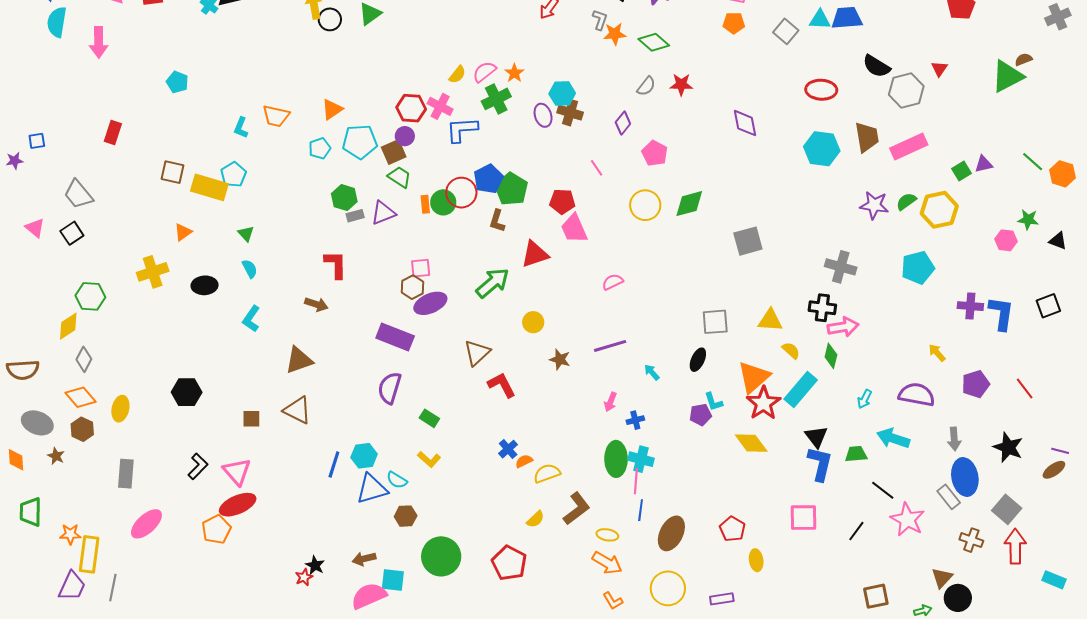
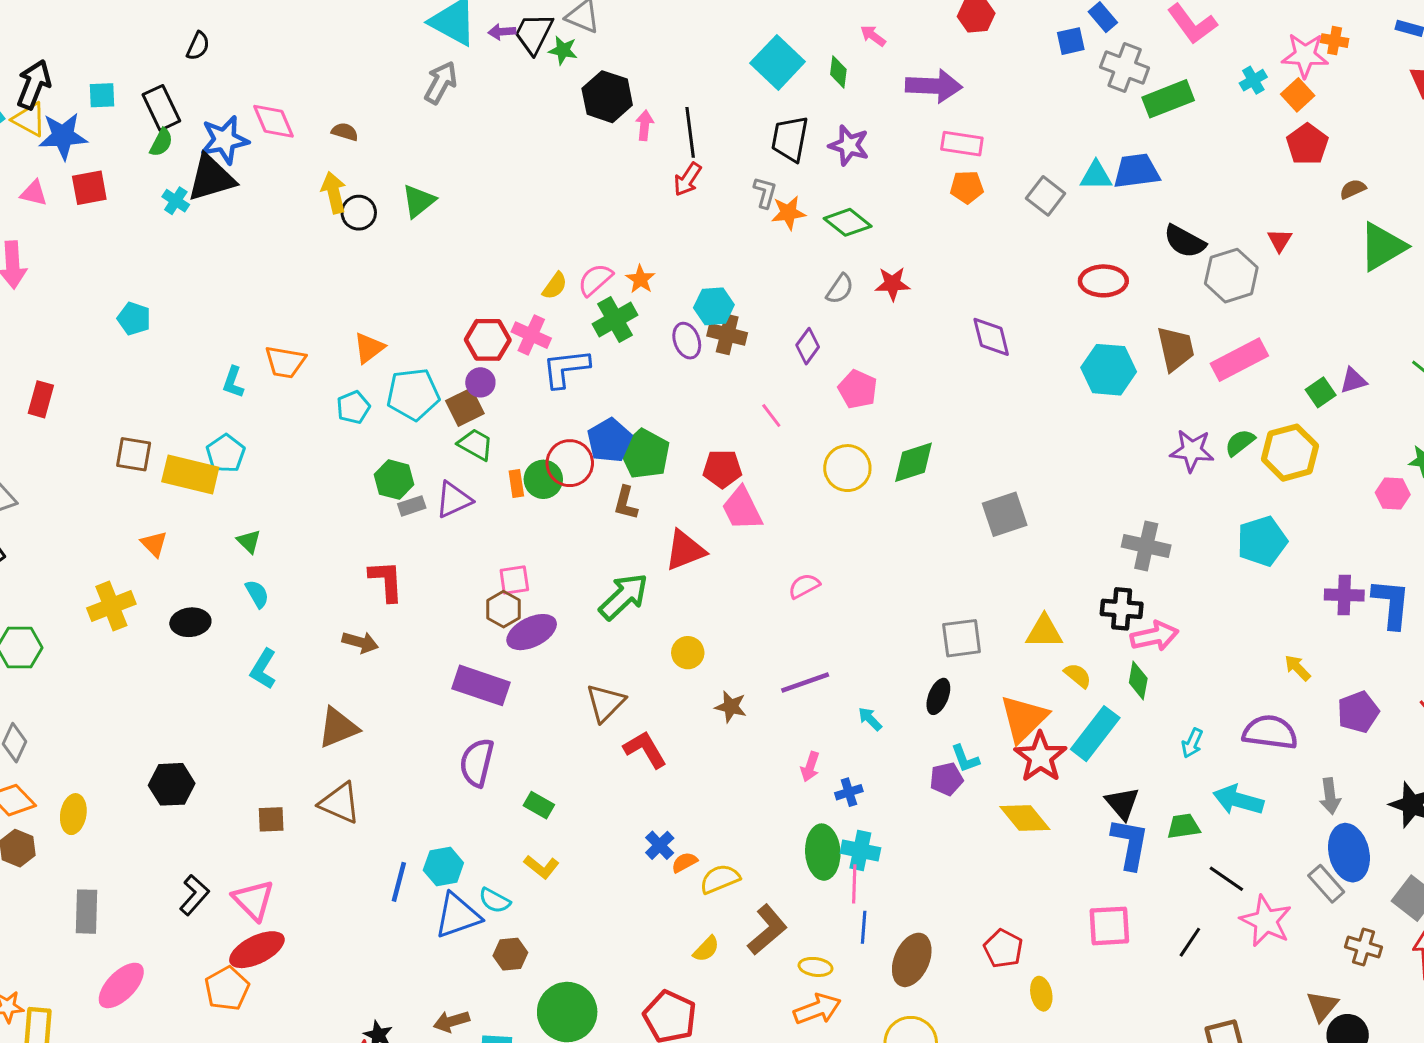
brown semicircle: (1024, 59) -> (1353, 189), moved
orange triangle: (183, 232) -> (154, 544), turned -36
orange arrow: (607, 563) -> (817, 1009), turned -48

